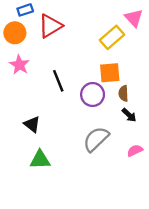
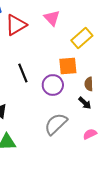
pink triangle: (134, 18) -> (52, 18), moved
yellow rectangle: (112, 37) -> (82, 38), moved
brown semicircle: (123, 93) -> (89, 84), moved

